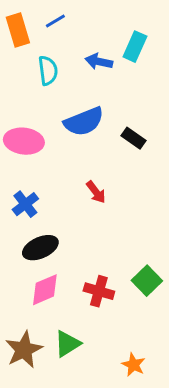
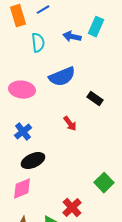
black rectangle: (133, 138) -> (95, 99), moved
pink diamond: (45, 290) -> (22, 189), moved
red cross: (99, 291) -> (72, 208), moved, turned 30

